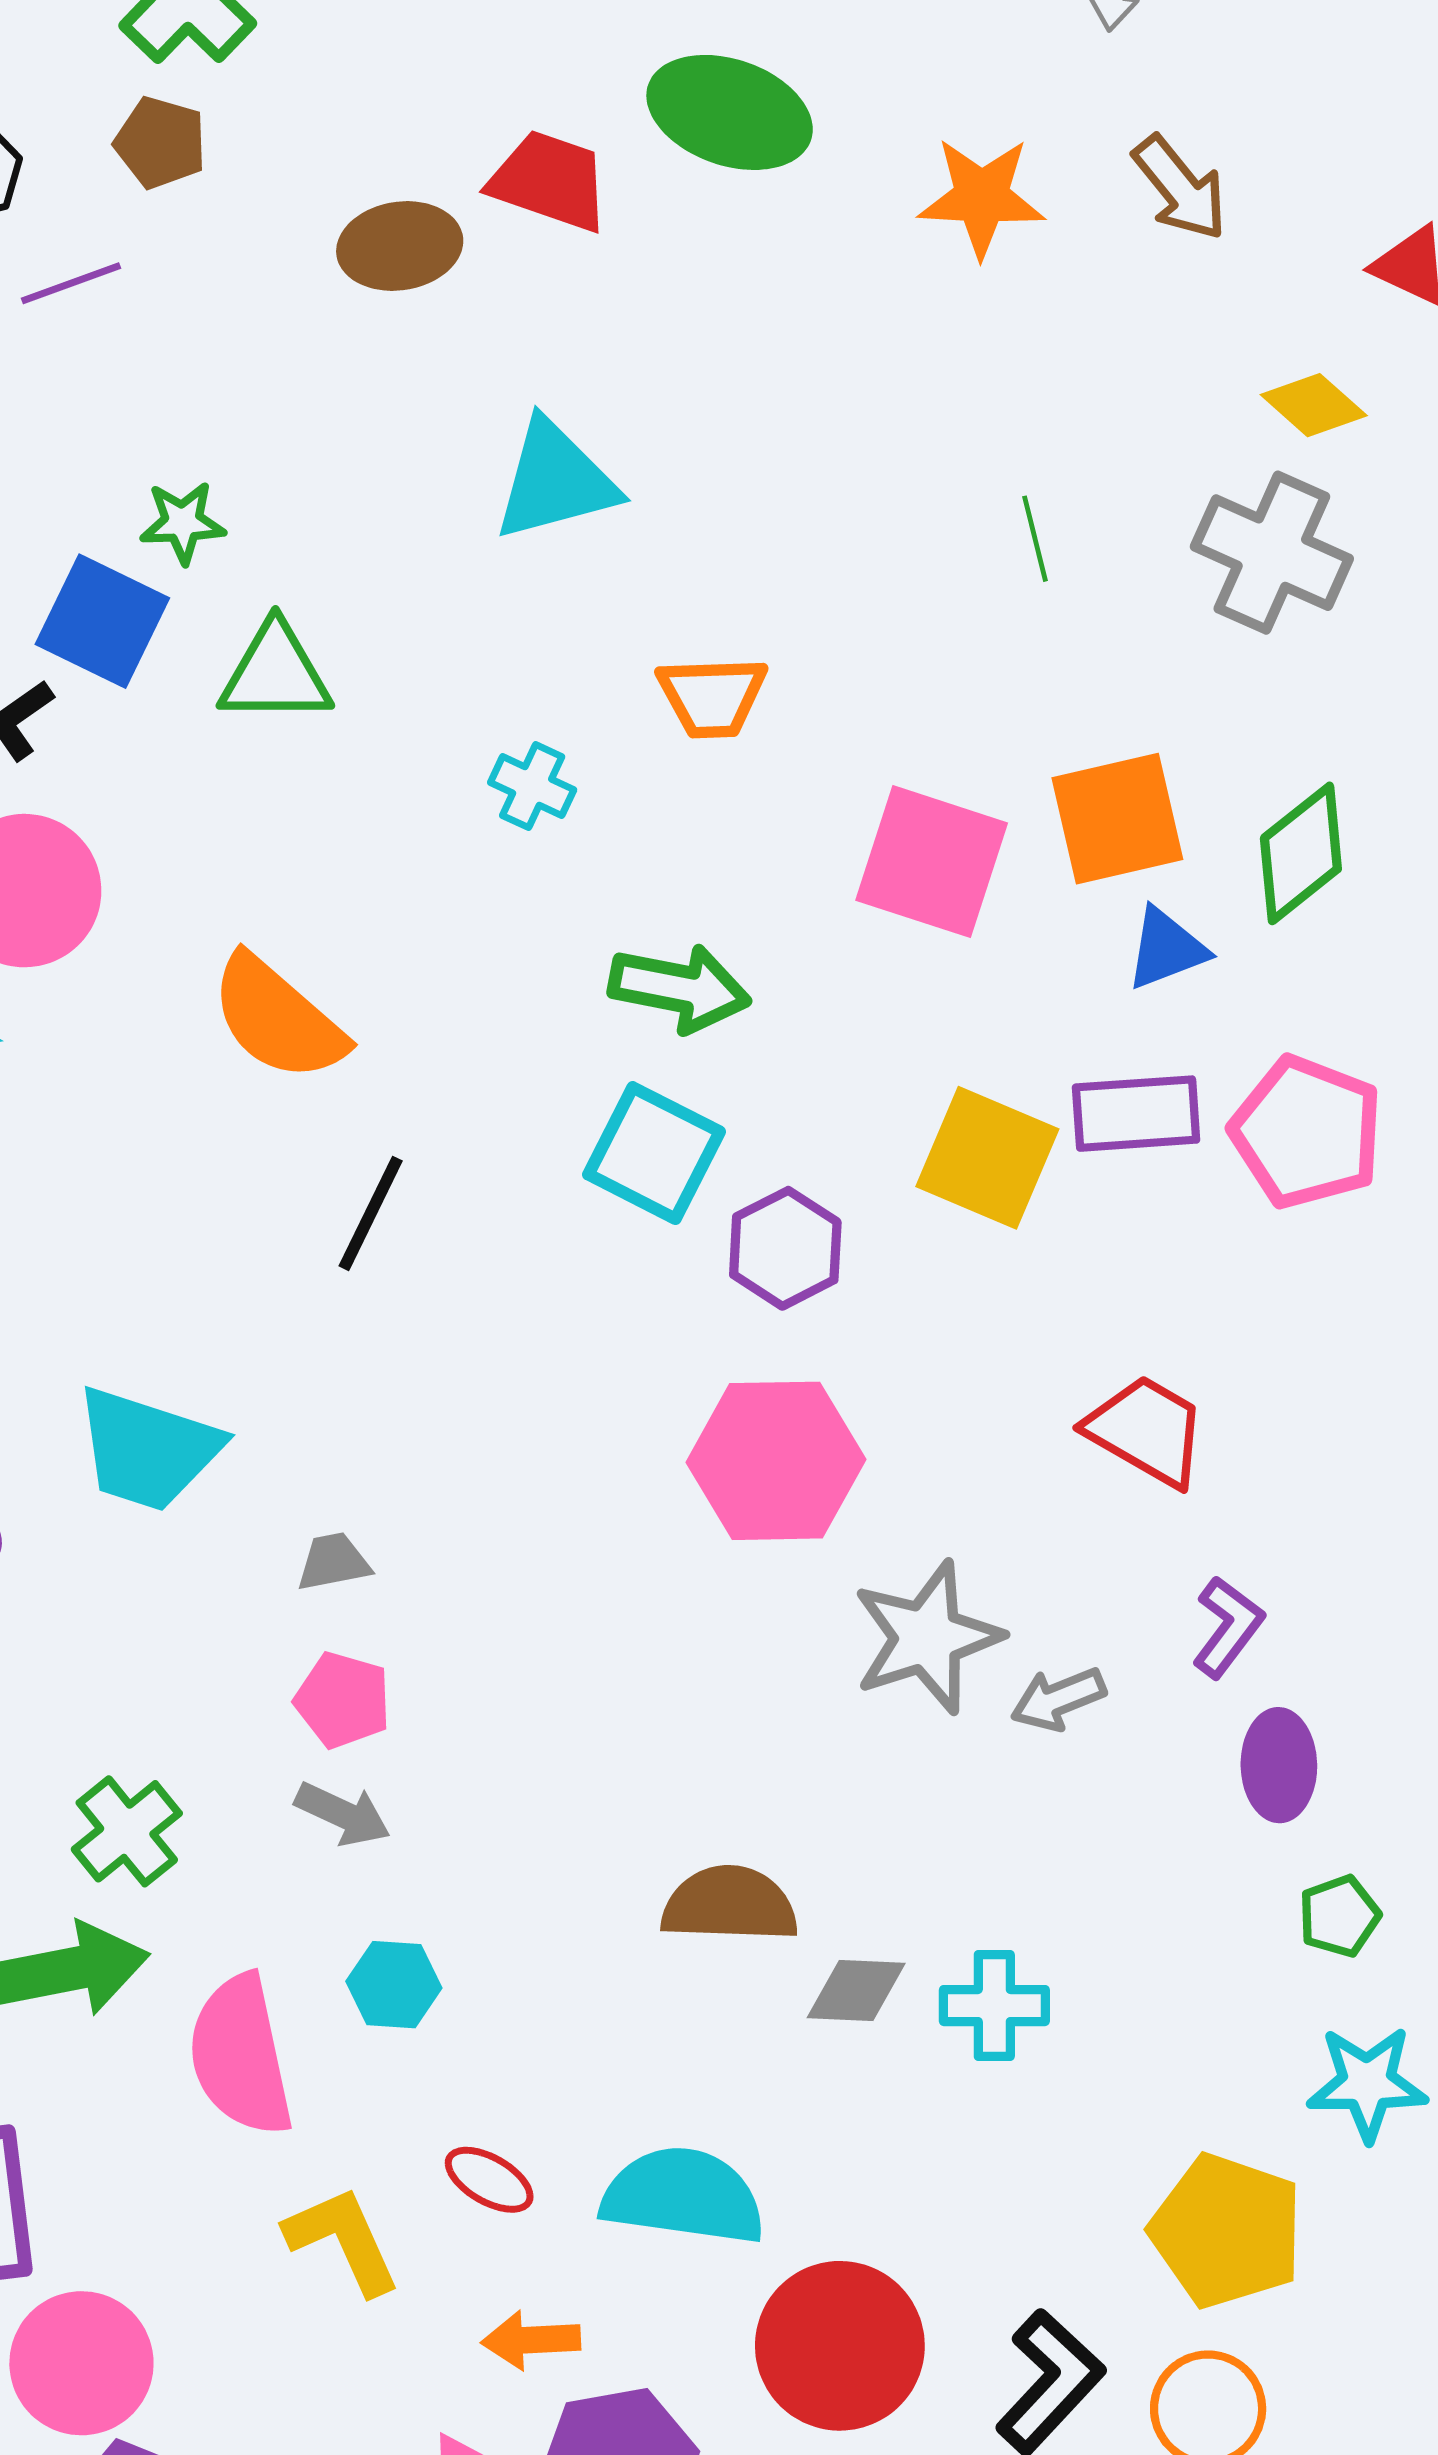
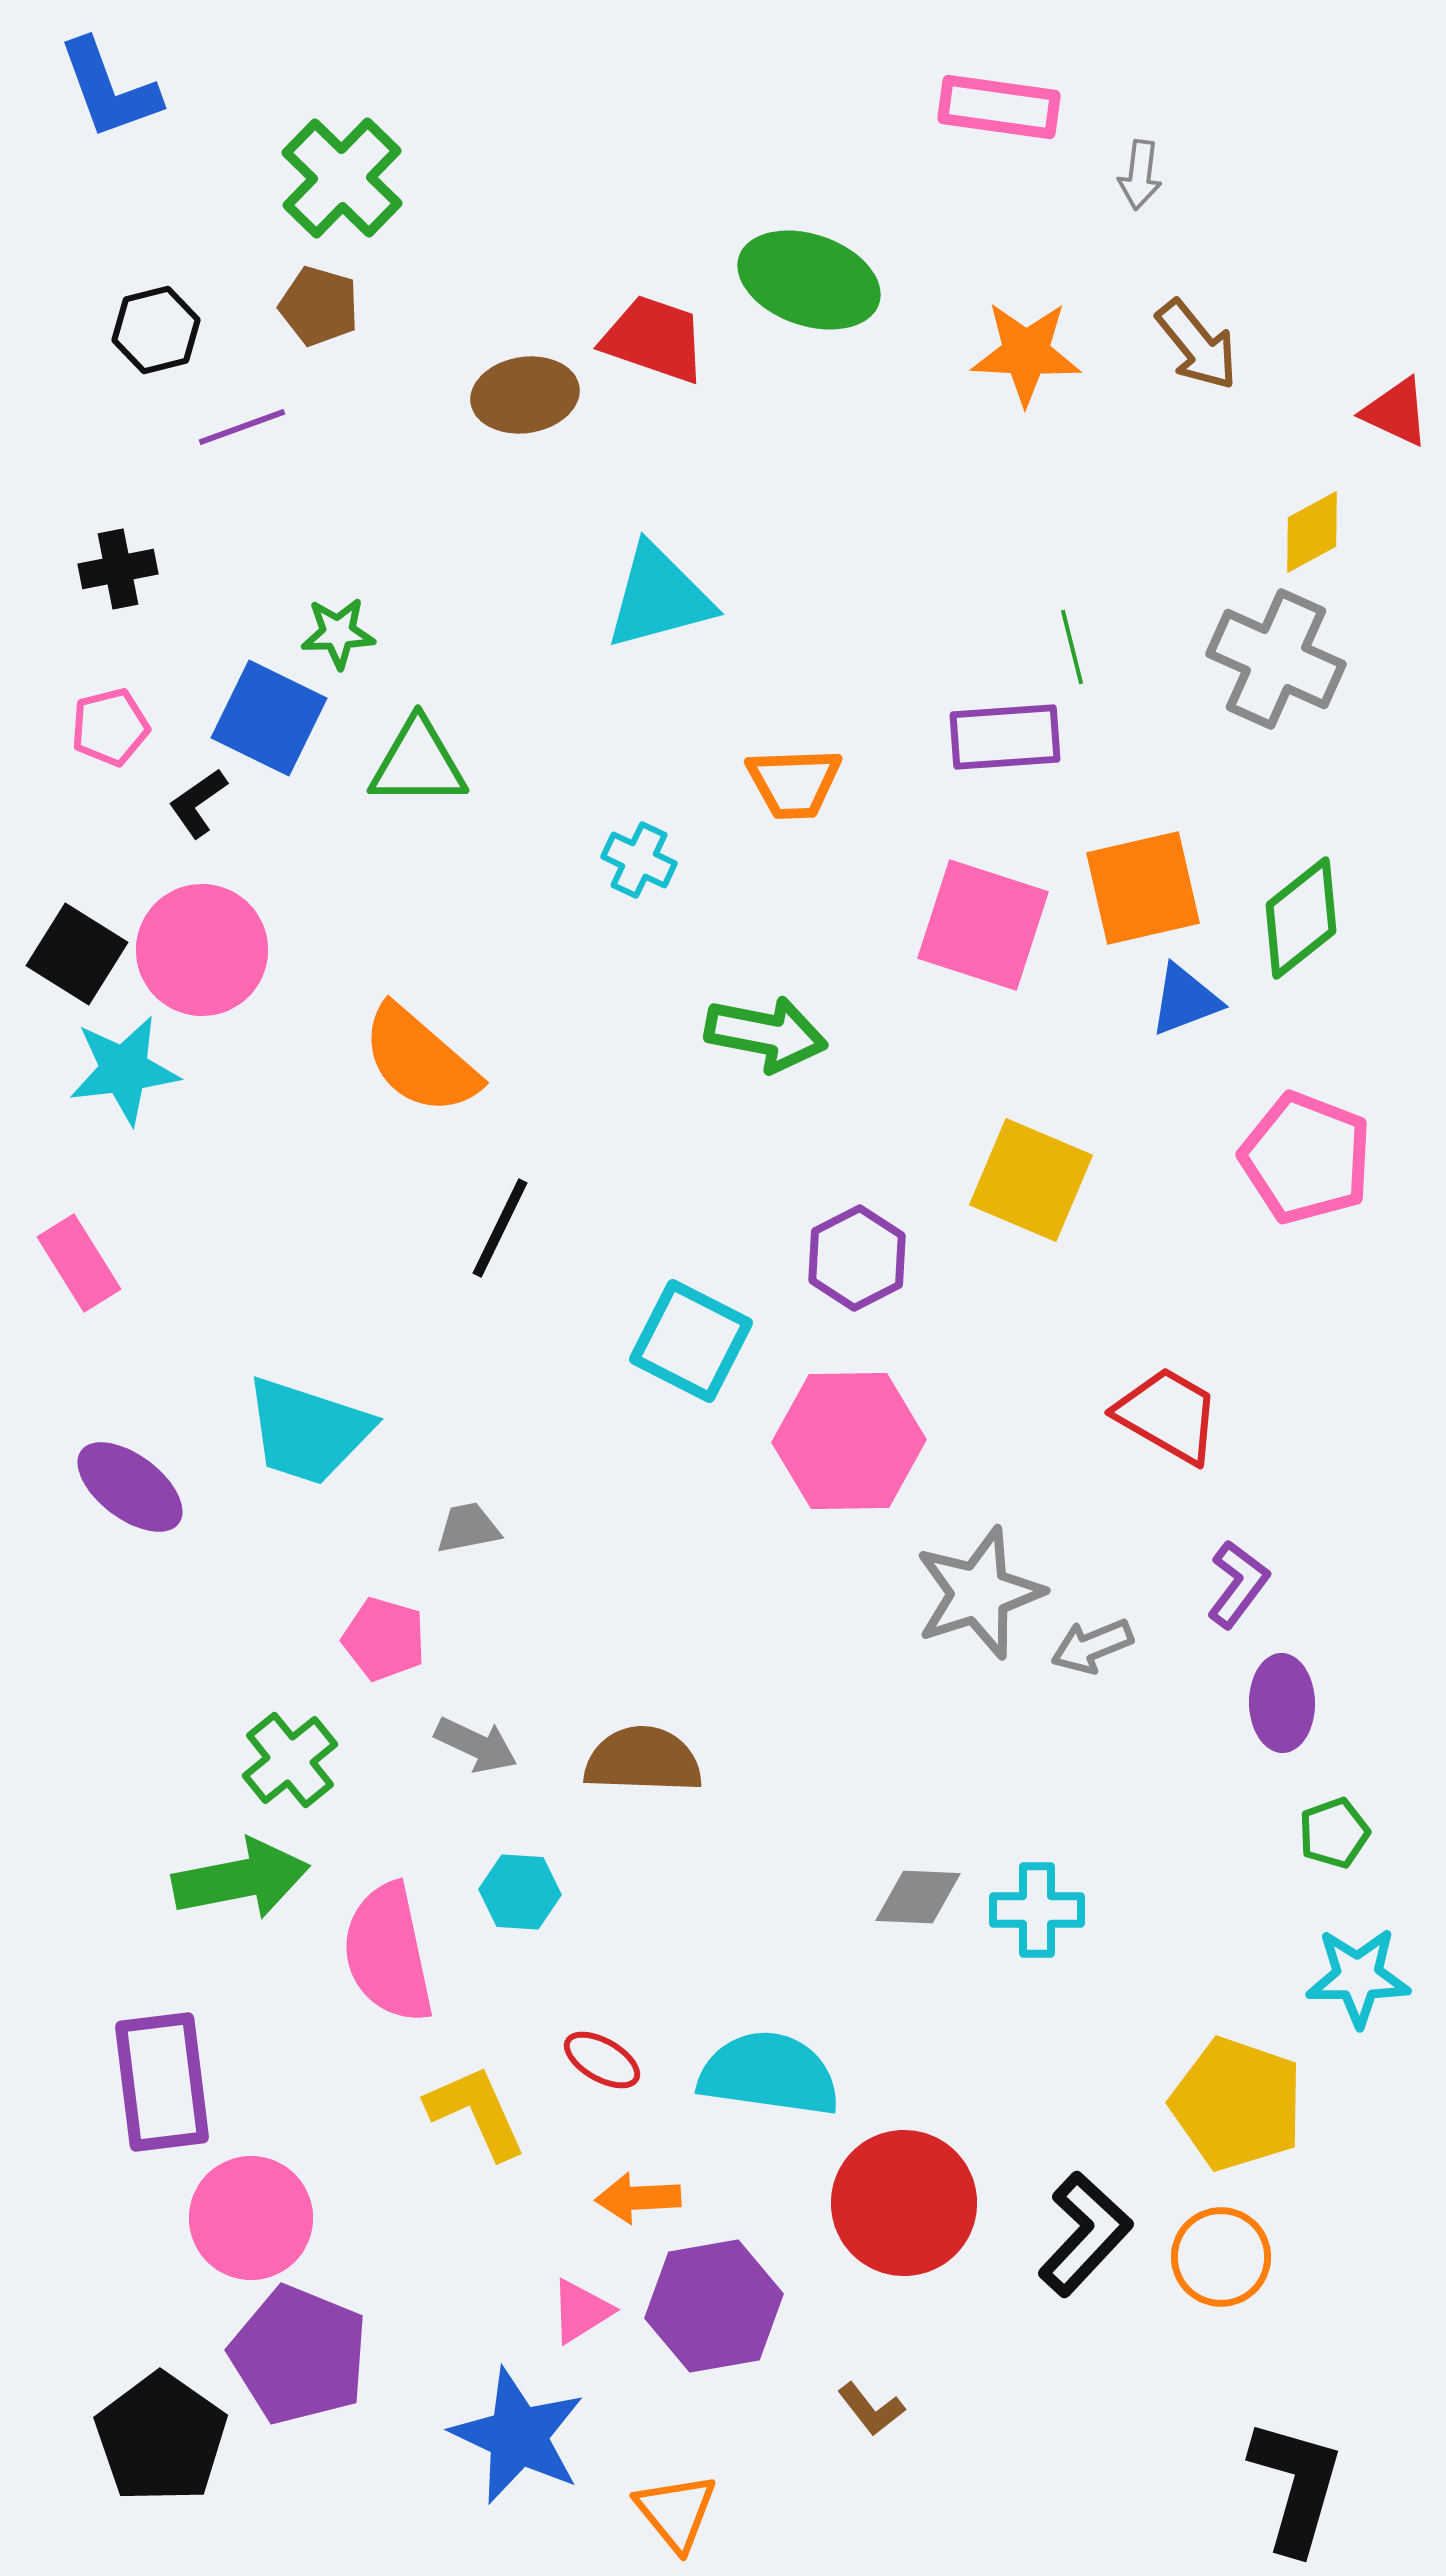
yellow diamond: (1314, 405) -> (1312, 532), turned -70
purple rectangle: (1136, 1114) -> (1005, 737), moved
cyan square: (654, 1153) -> (691, 1341), moved
pink pentagon: (343, 1700) -> (384, 1639), moved
brown semicircle: (730, 1904) -> (643, 1760), moved

